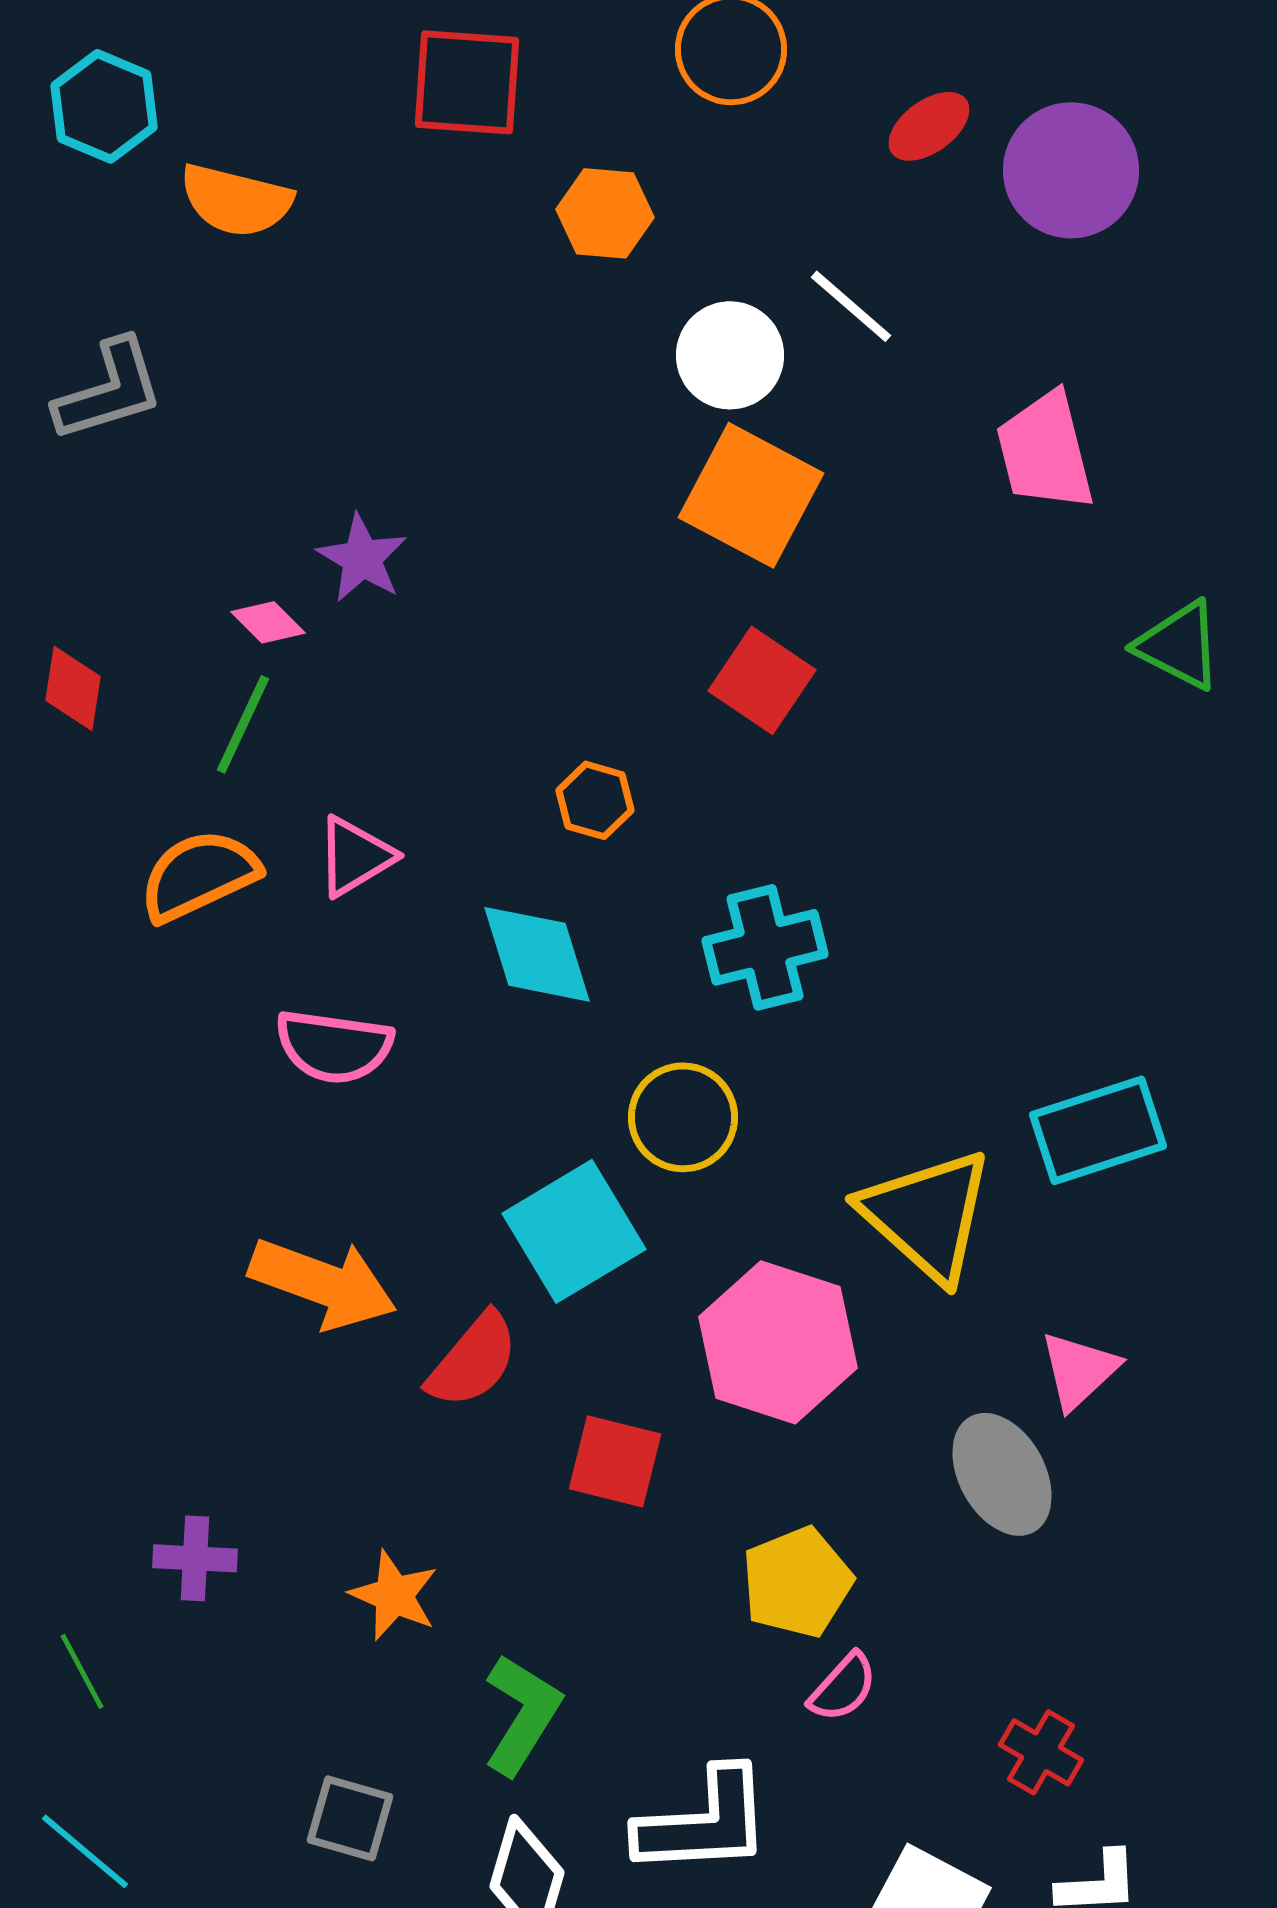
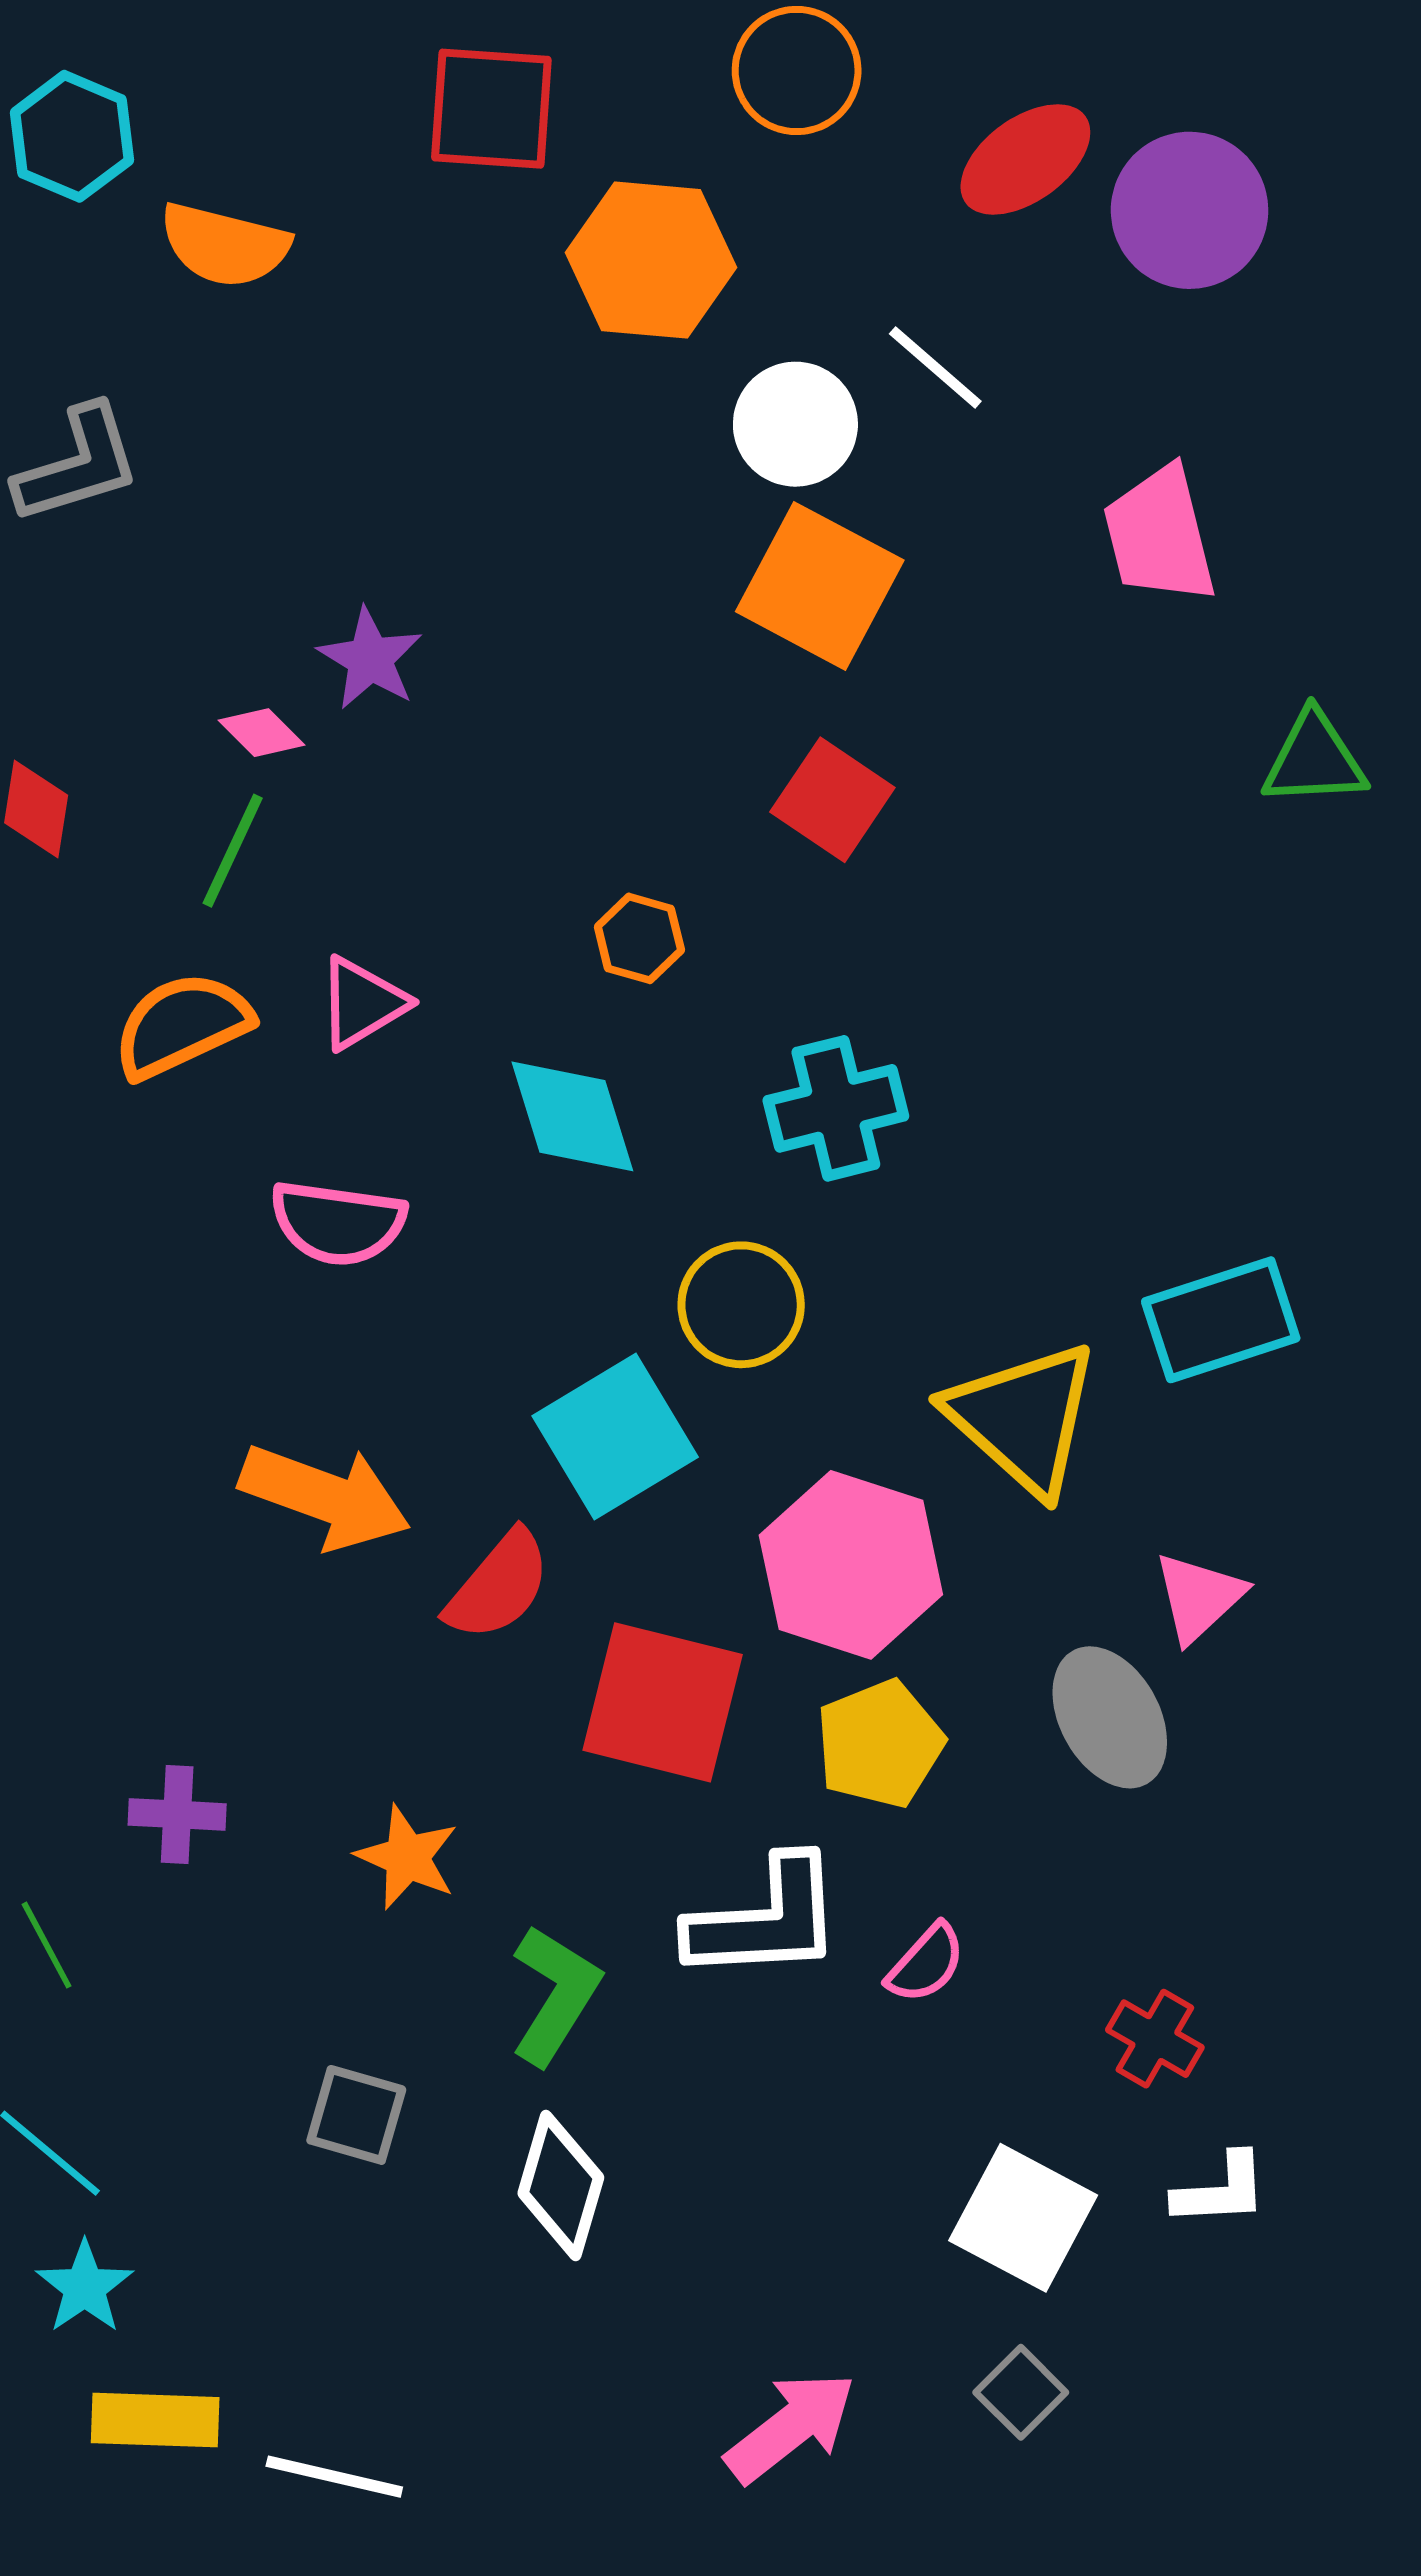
red ellipse: (929, 126) -> (1025, 159), size x1.4
orange hexagon: (605, 213) -> (651, 260), size x1.5
green triangle: (1179, 645) -> (1314, 759), turned -30
red square: (615, 1461) -> (663, 1702), size x1.5
yellow pentagon: (797, 1582) -> (880, 1744), moved
white L-shape: (704, 1822) -> (765, 1920), moved

